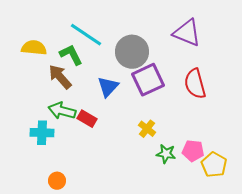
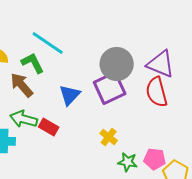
purple triangle: (187, 33) -> (161, 64), moved
gray circle: (132, 52) -> (117, 64), moved

